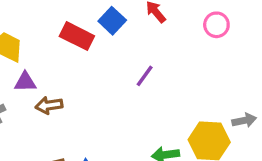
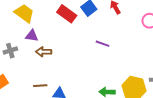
purple line: (145, 76) -> (102, 44), turned 64

